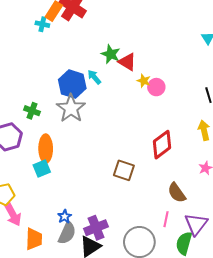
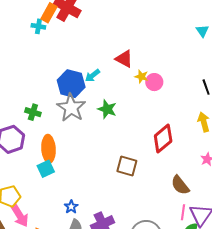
green star: (111, 54) -> (107, 109), moved
cyan arrow: (94, 77) -> (92, 76), turned -84
blue star: (65, 217) -> (71, 207), moved
pink line: (166, 219) -> (183, 212), moved

